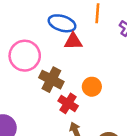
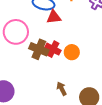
red cross: (68, 103) -> (53, 49), moved

